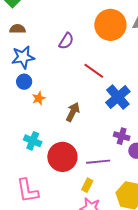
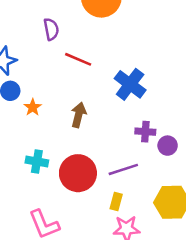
purple semicircle: (66, 41) -> (51, 29), turned -30
red line: (94, 71) -> (78, 59), moved

